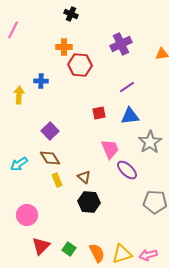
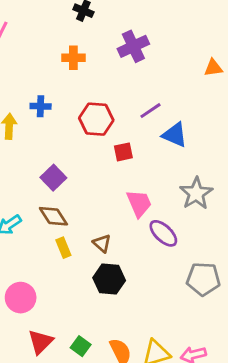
purple cross: (121, 44) -> (133, 46), moved
red hexagon: (80, 65) -> (96, 119), moved
purple line: (127, 87) -> (150, 111), moved
blue triangle: (130, 116) -> (175, 135), moved, turned 30

